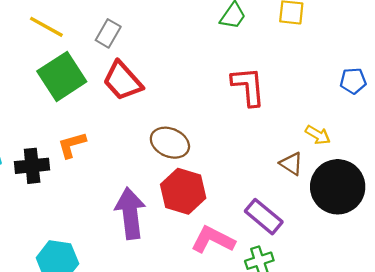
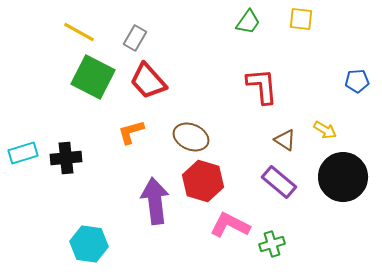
green square: (62, 76) -> (93, 77), turned -30
orange L-shape: (72, 145) -> (131, 132), moved
brown triangle: (291, 164) -> (285, 140), moved
purple rectangle: (264, 217) -> (279, 182), moved

